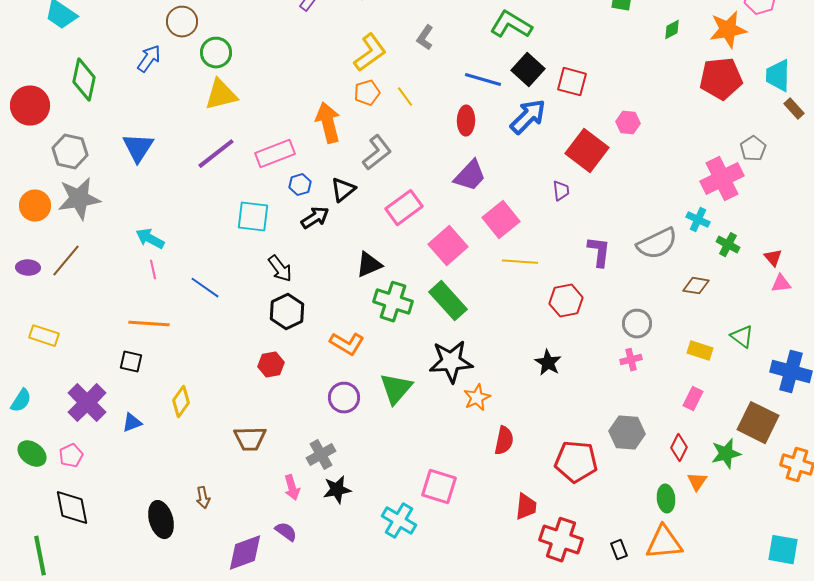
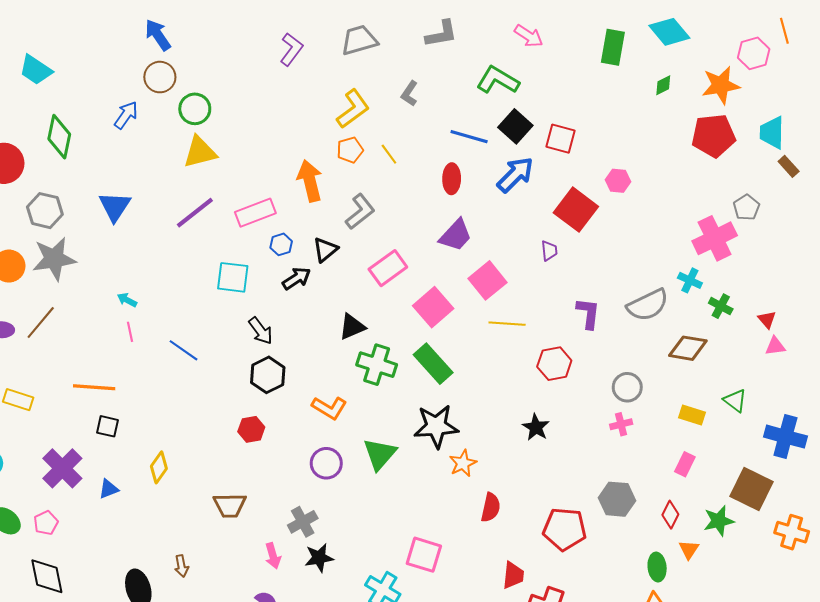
cyan arrow: (150, 239) -> (127, 300), size x0.7
brown diamond: (696, 286) -> (688, 348), size x1.4
orange line: (149, 324) -> (94, 387), moved

